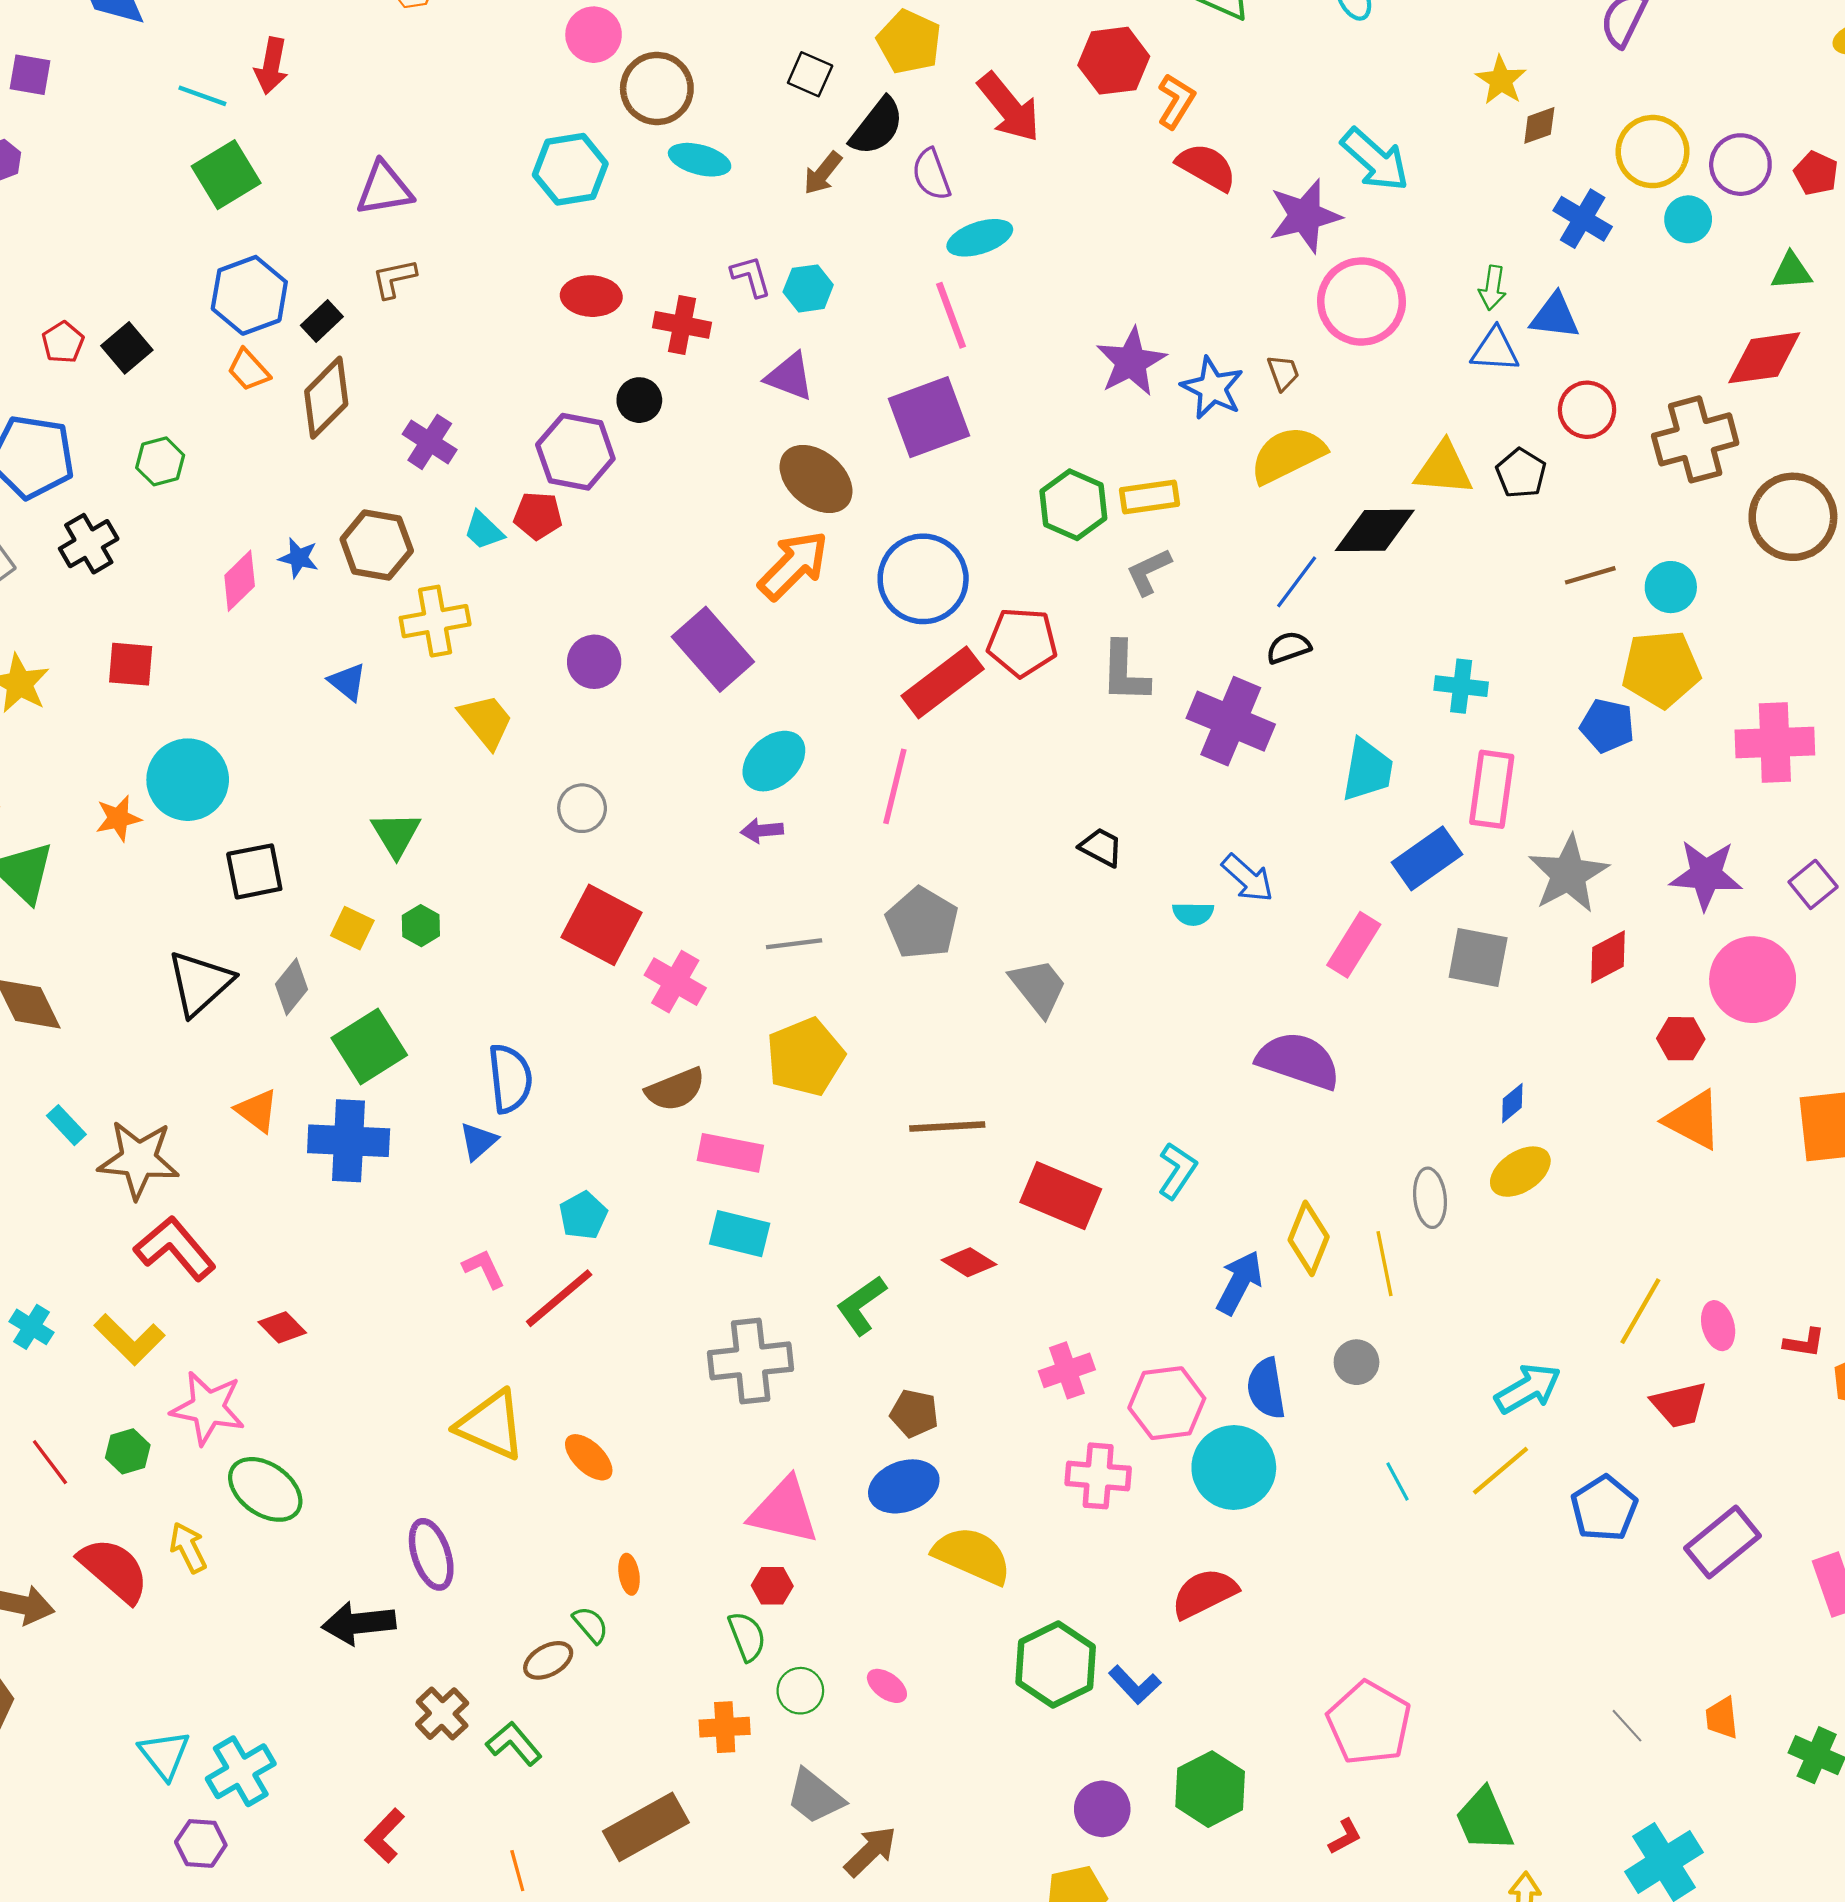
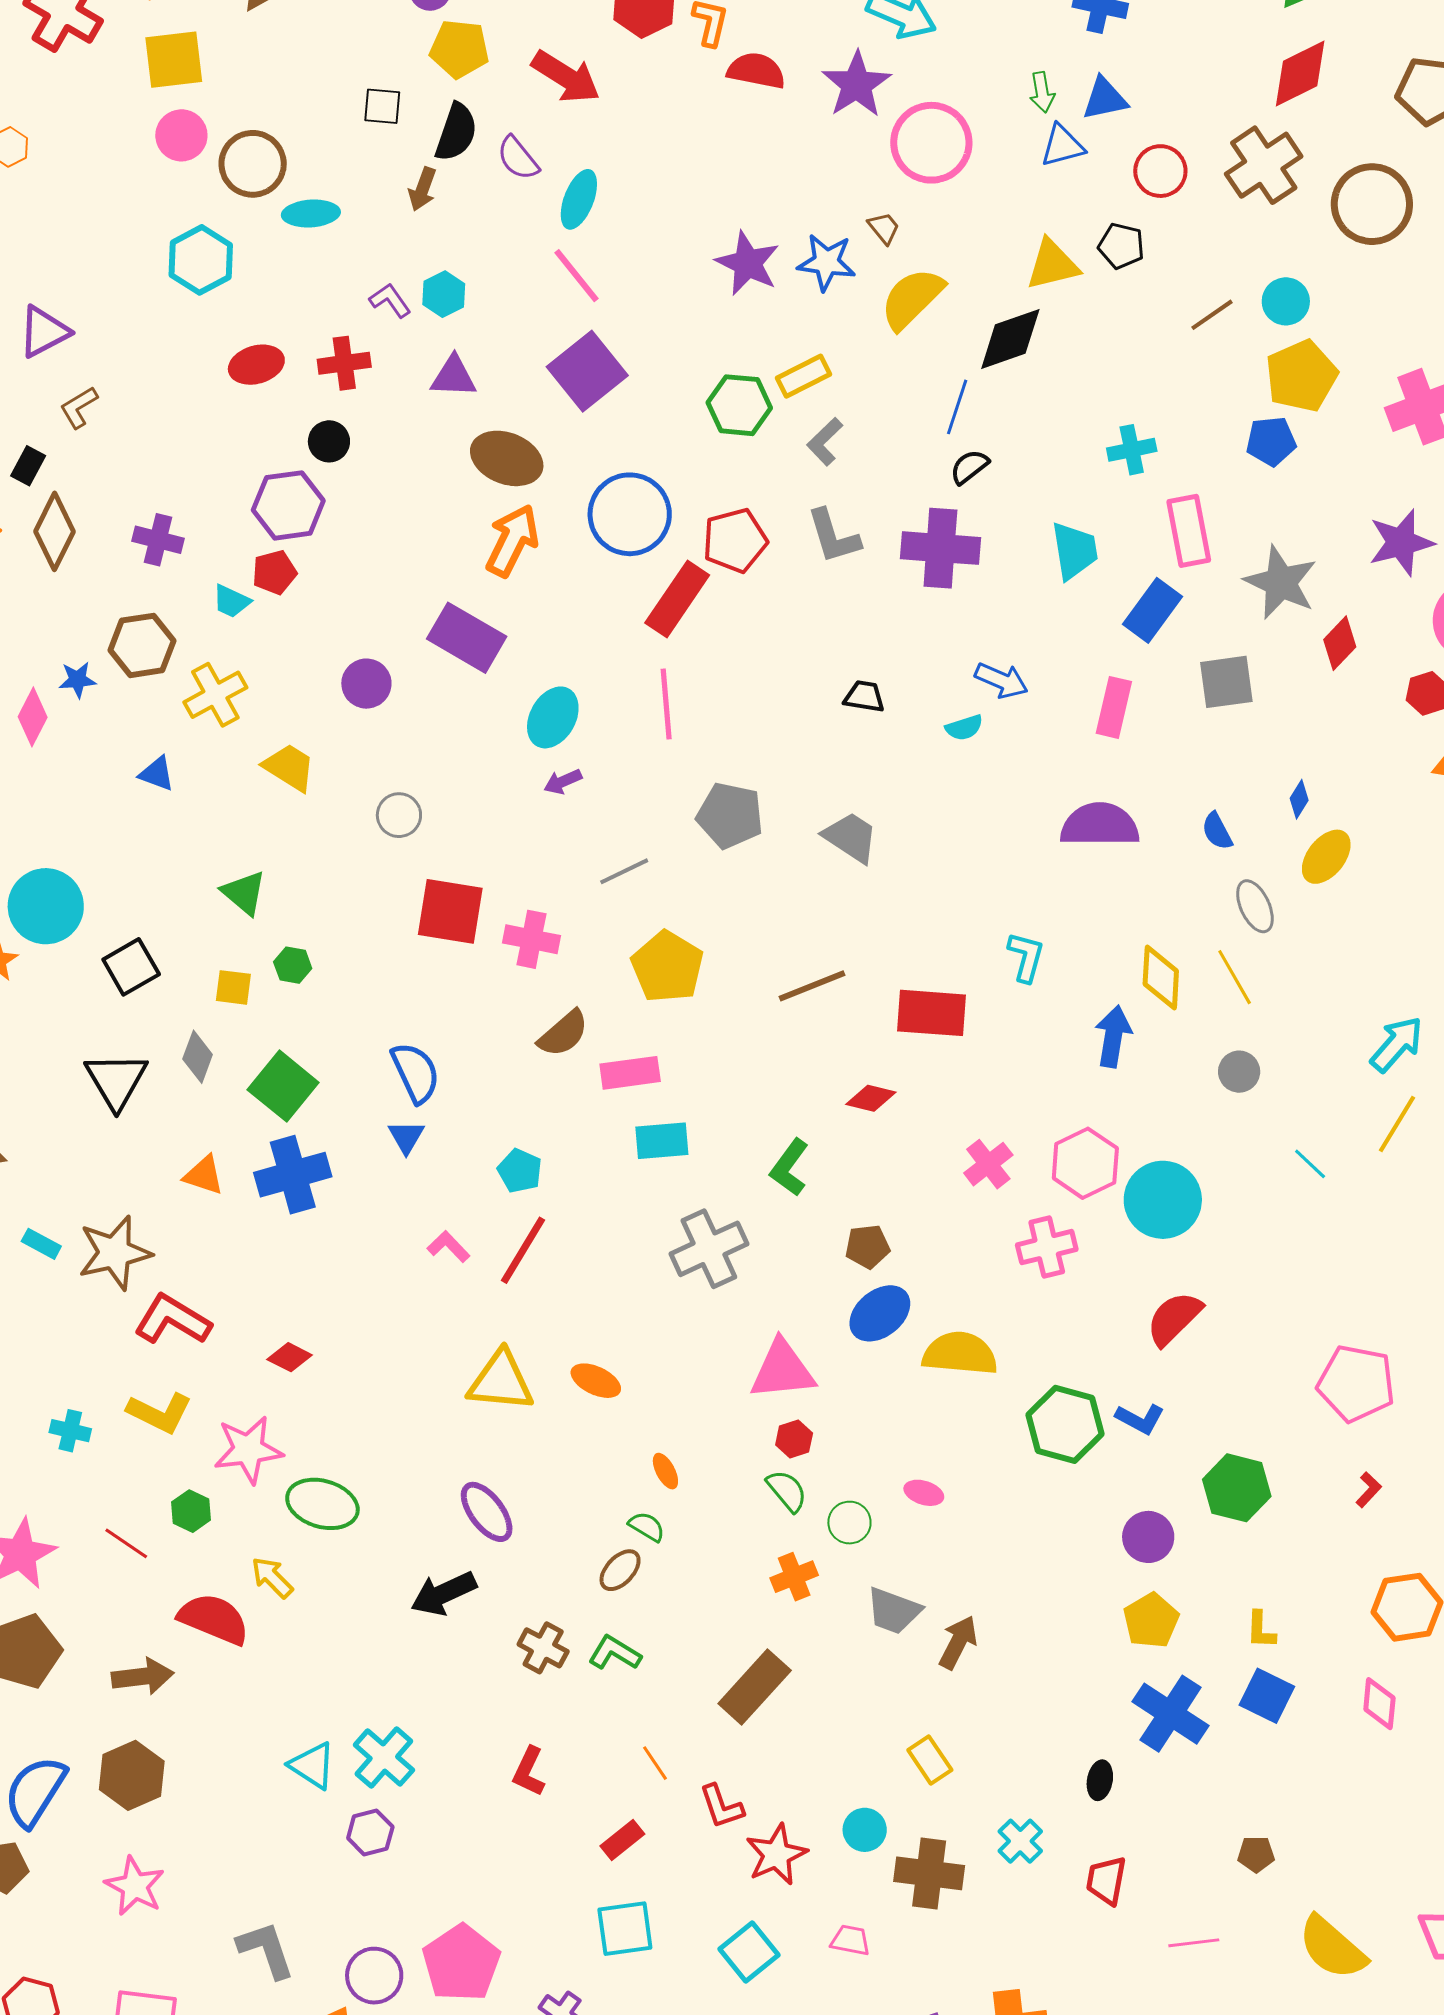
cyan ellipse: (980, 238) -> (579, 199), turned -32
blue semicircle: (1266, 1388) -> (1217, 831), moved, size x0.7

